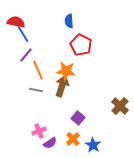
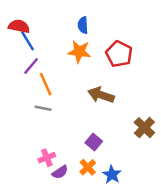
red pentagon: (81, 45) -> (119, 54), moved
orange star: (66, 71) -> (79, 52), moved
brown arrow: (62, 86) -> (101, 95), moved, turned -90

